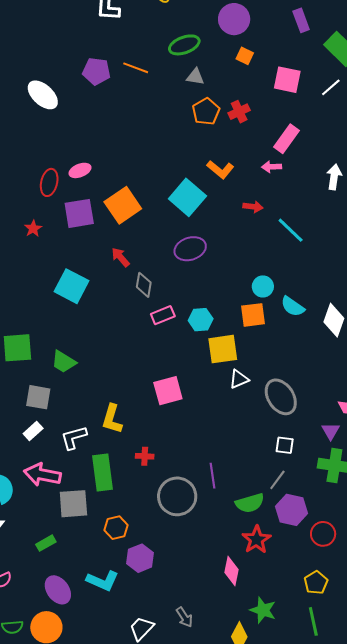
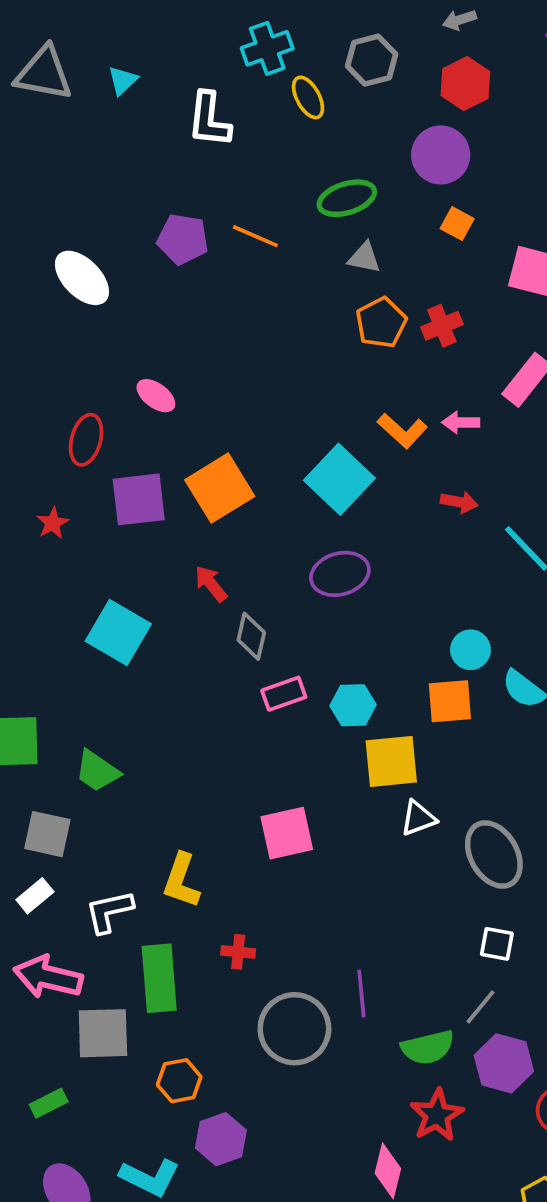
pink arrow: (272, 167) -> (461, 422), moved
pink ellipse: (80, 170) -> (156, 396), moved, turned 55

